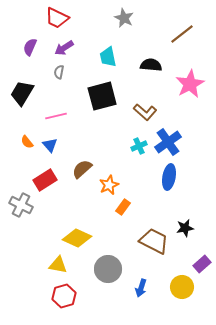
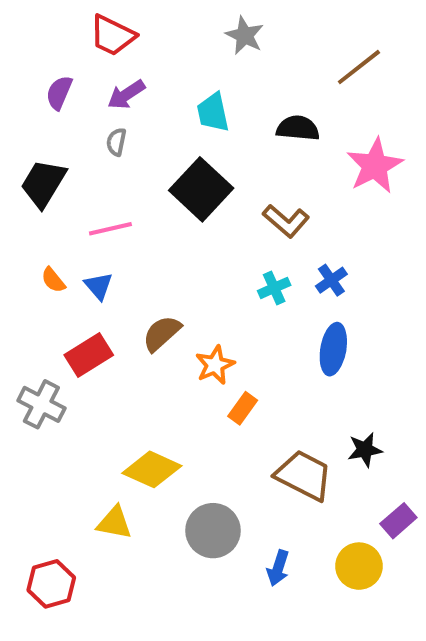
black square: (102, 96) -> (201, 189), turned -32
blue cross: (168, 142) -> (331, 280), size x0.6
red hexagon: (64, 296) -> (51, 584), moved

